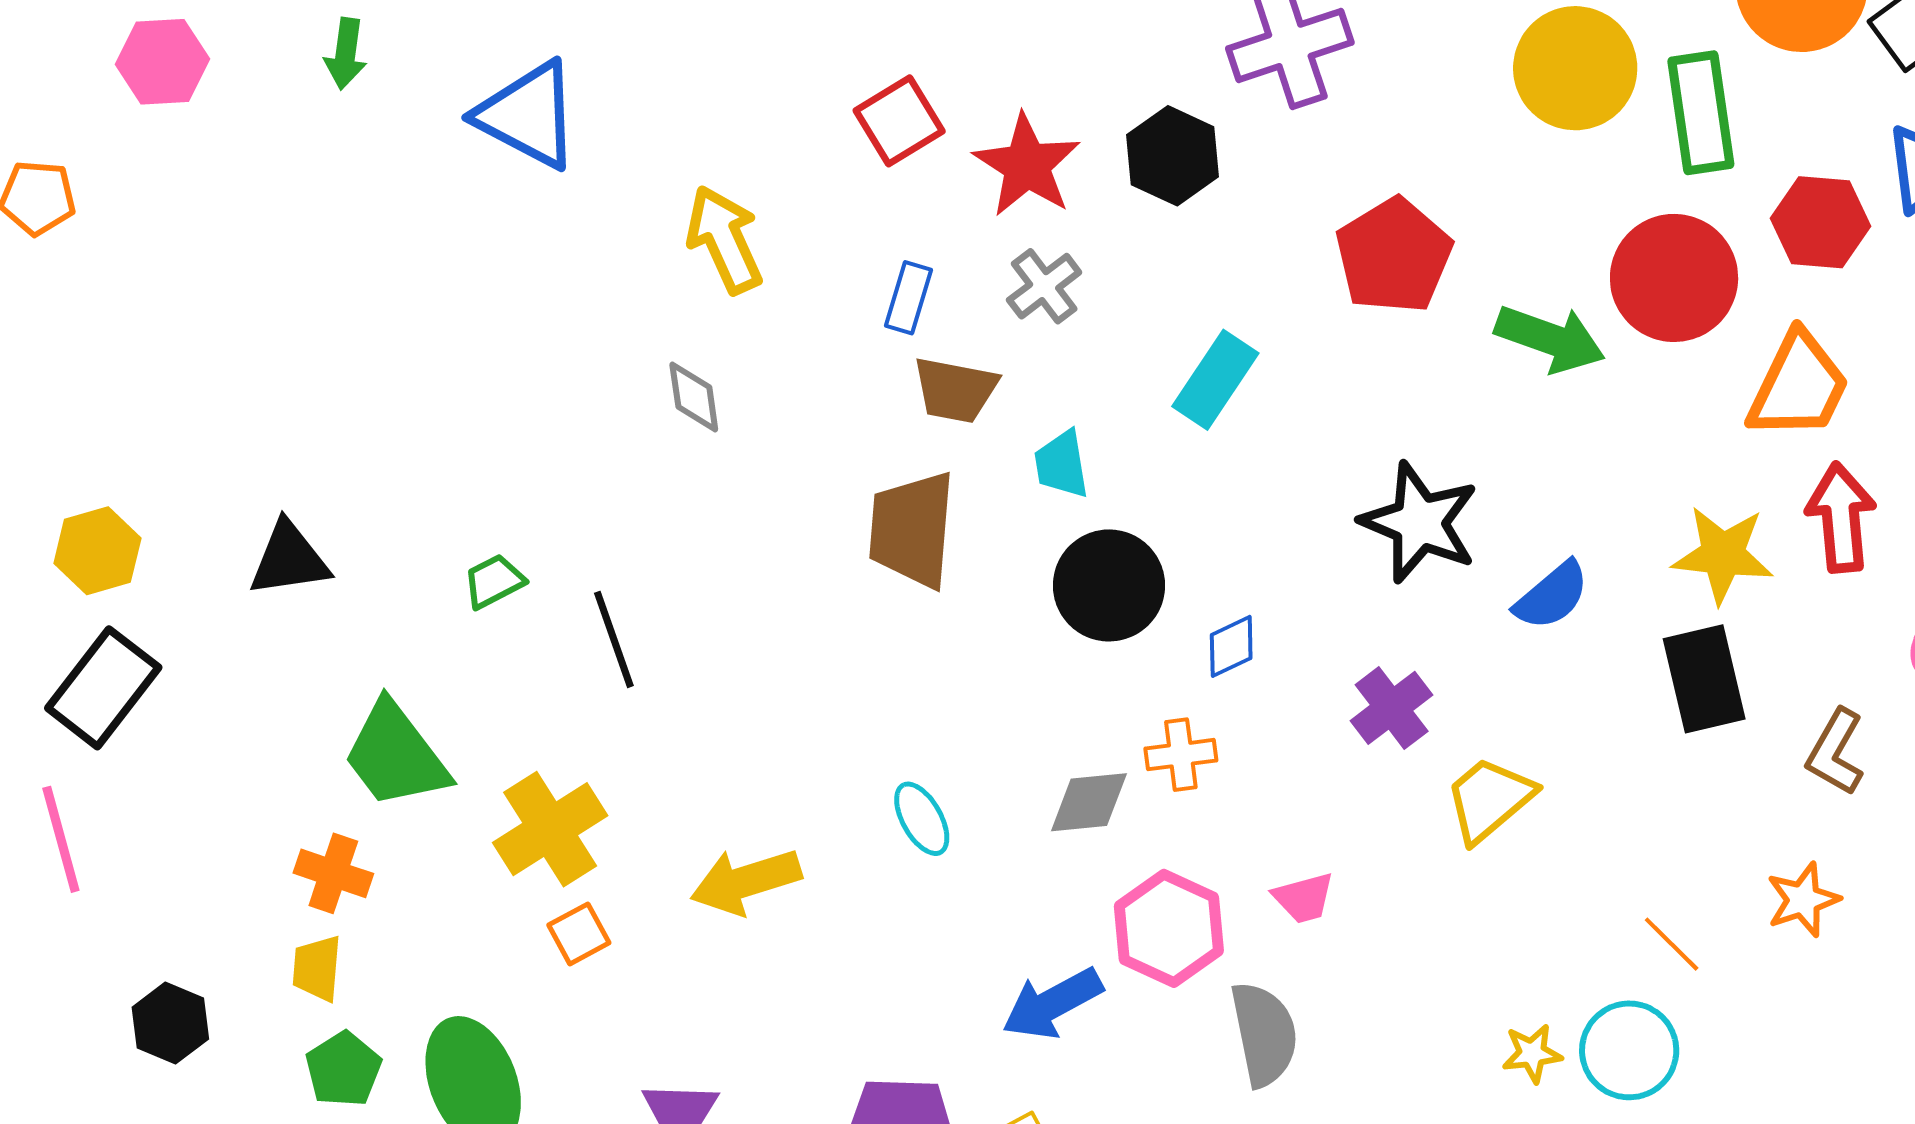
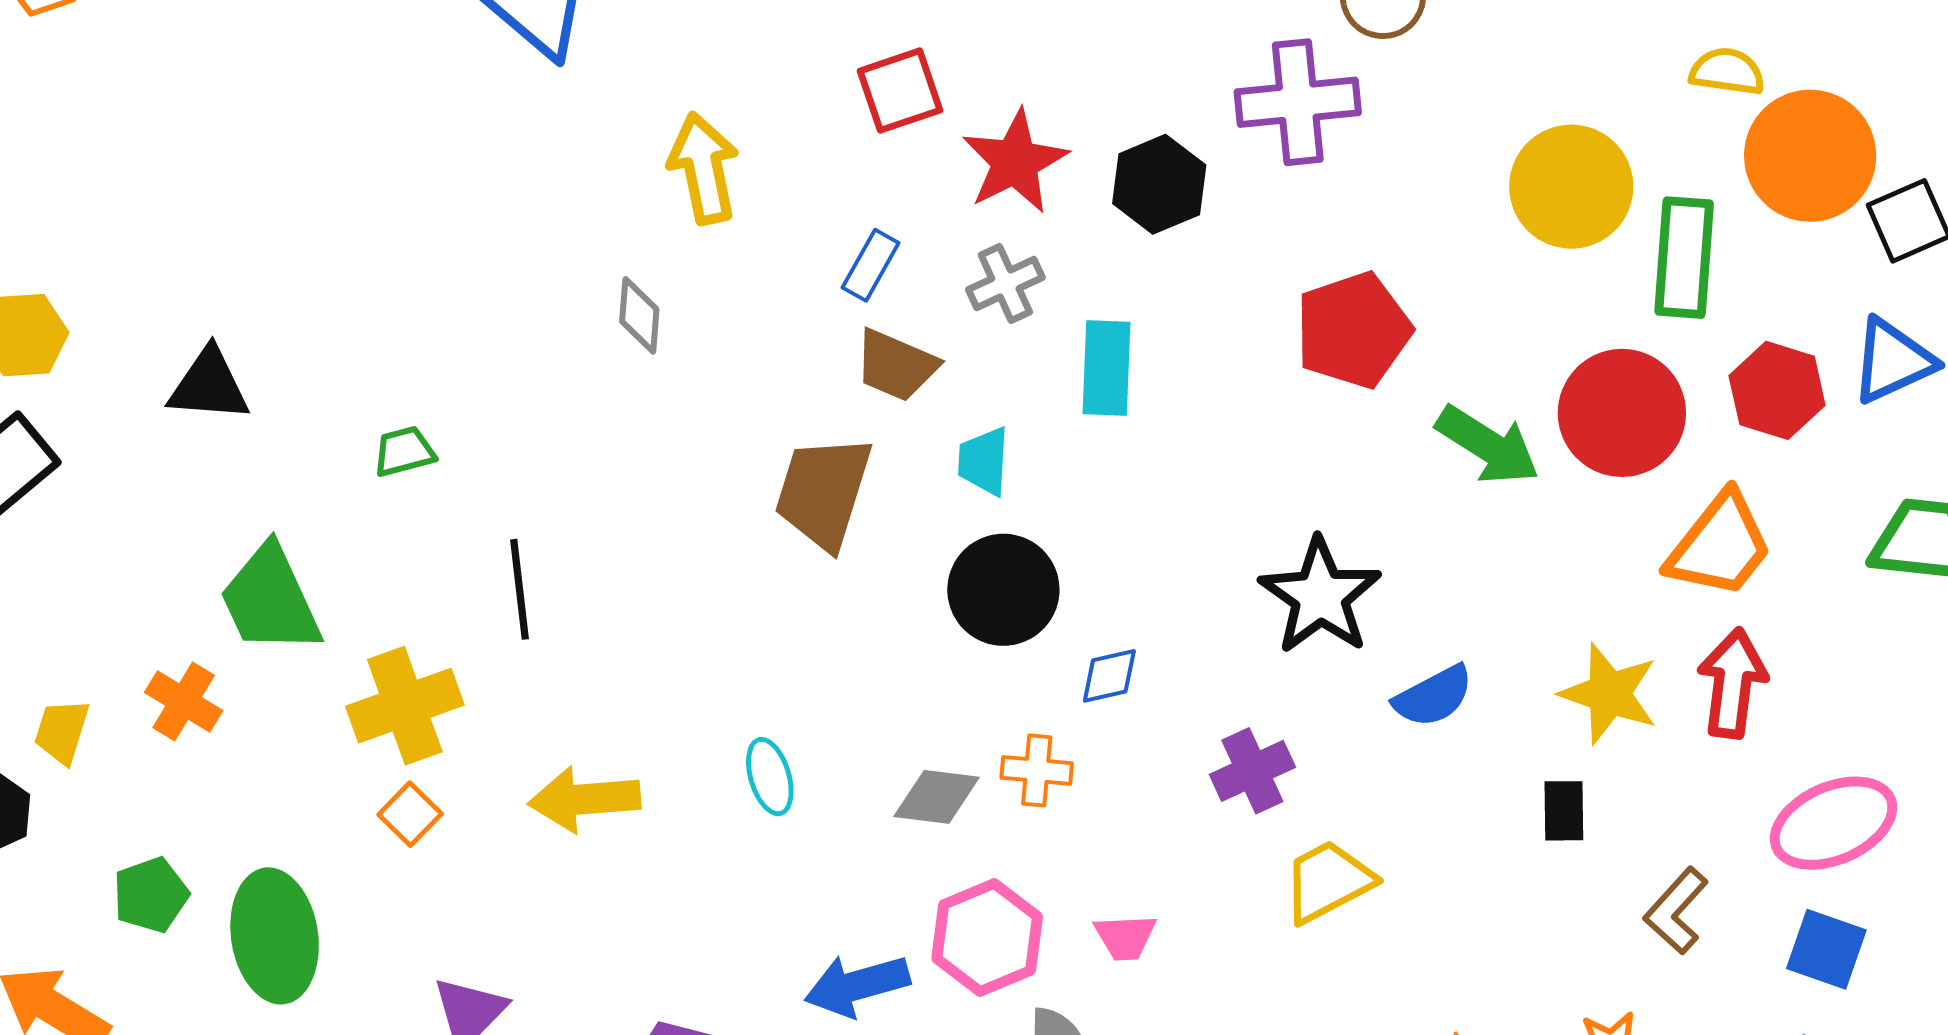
cyan rectangle: (1215, 380) -> (1106, 368), moved, turned -44
black line: (614, 639) -> (520, 589), moved
black rectangle: (1704, 679) -> (1564, 811), size x0.6
orange square: (579, 934) -> (410, 814), turned -30
yellow trapezoid: (317, 968) -> (62, 731), moved

